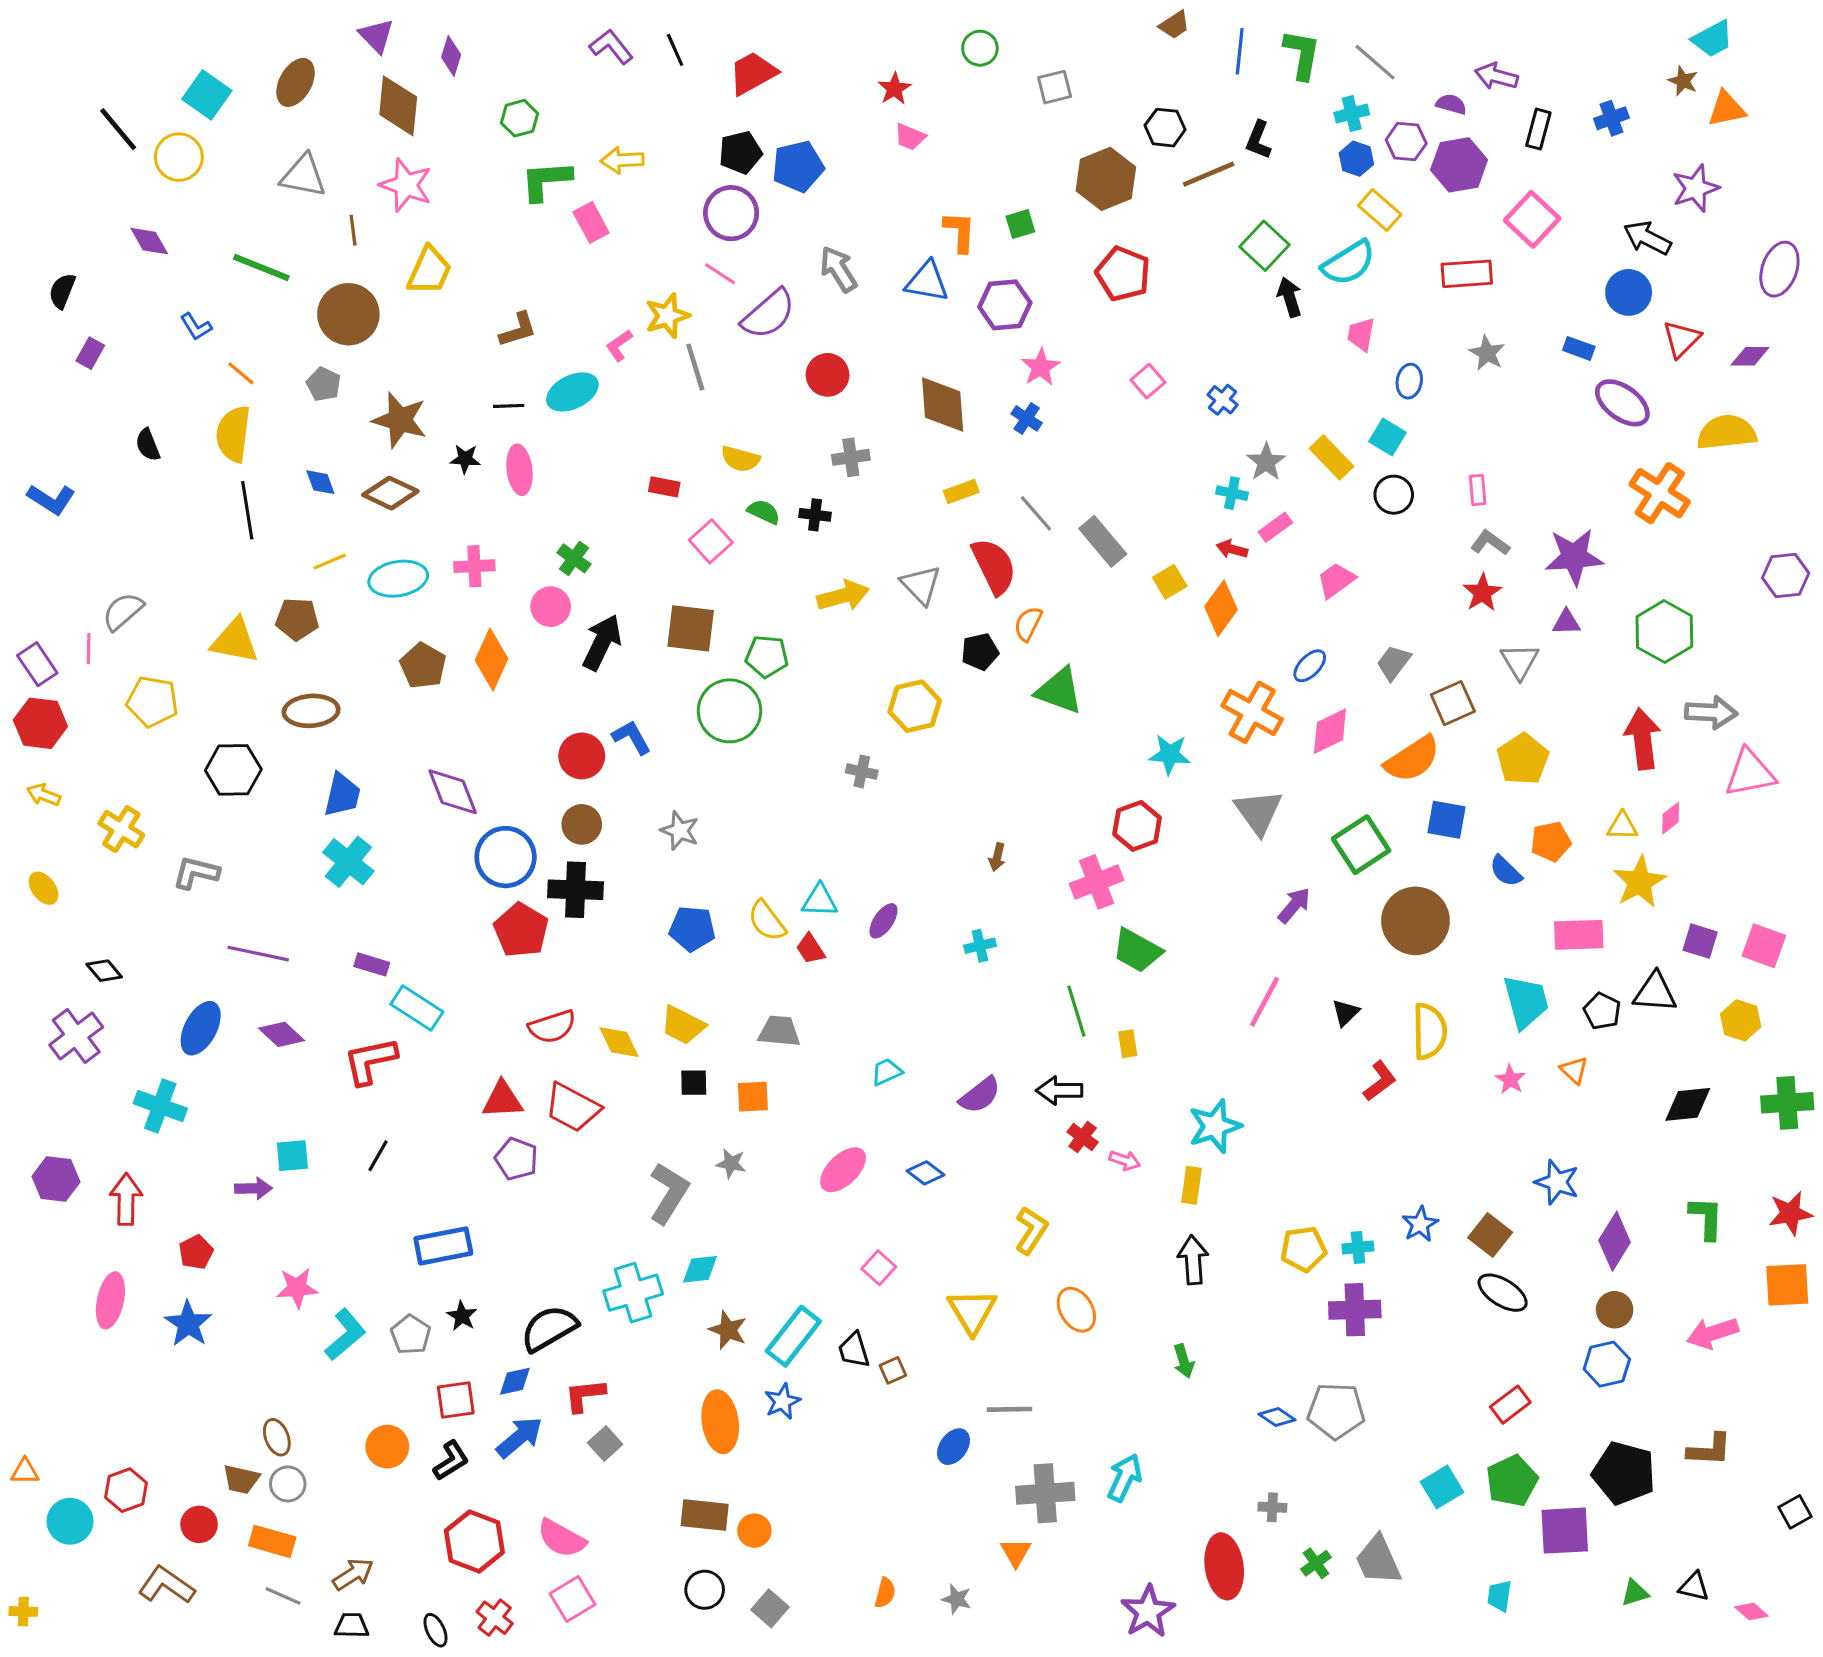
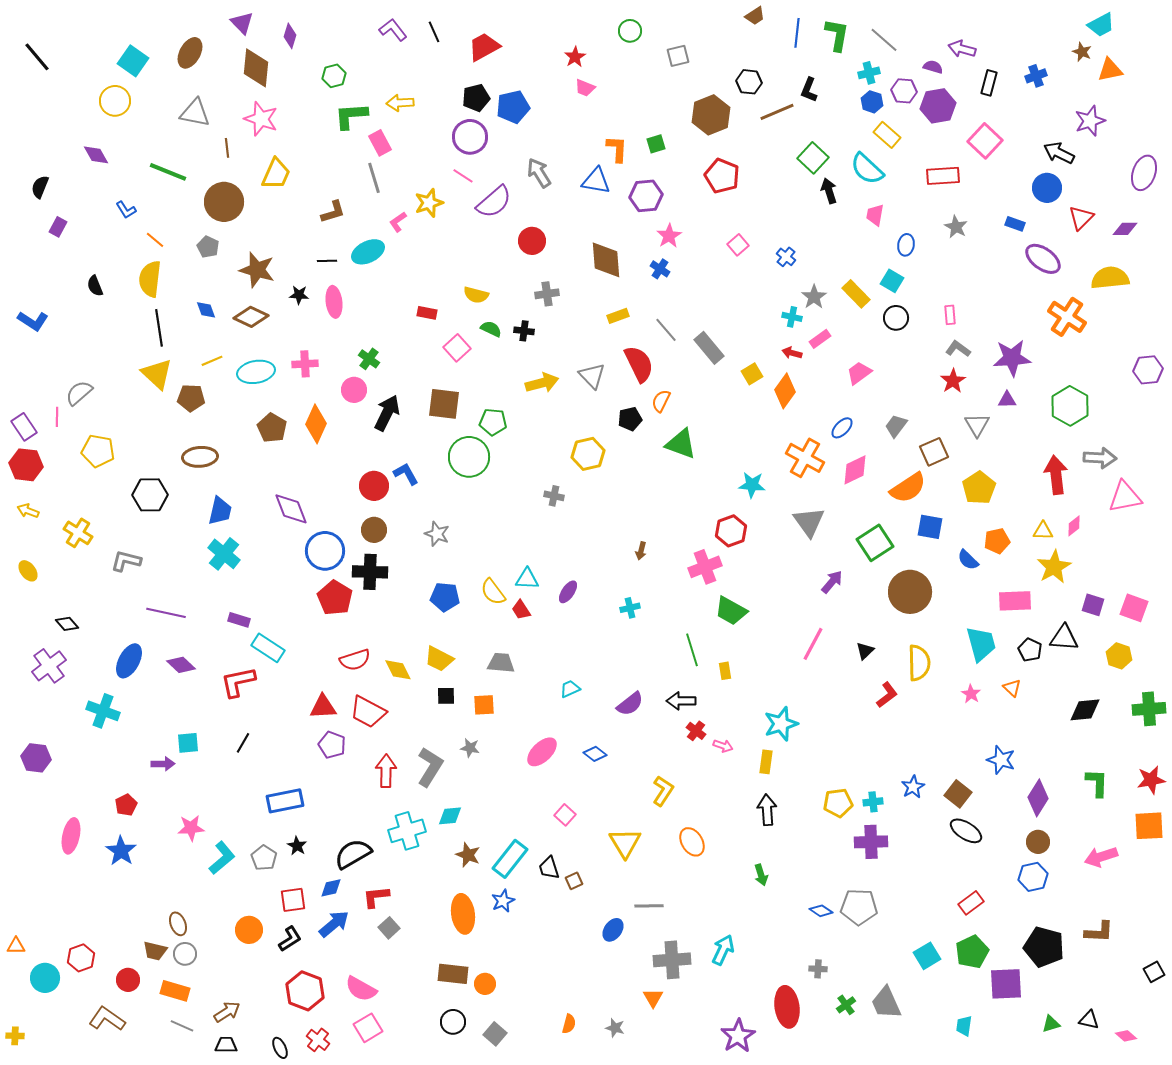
black line: (118, 129) -> (37, 57), moved
cyan semicircle: (1349, 263) -> (867, 169), turned 75
gray line: (695, 367) -> (374, 178), moved
yellow triangle: (235, 641) -> (157, 374), moved, turned 32
red arrow: (126, 1199) -> (386, 771), moved

